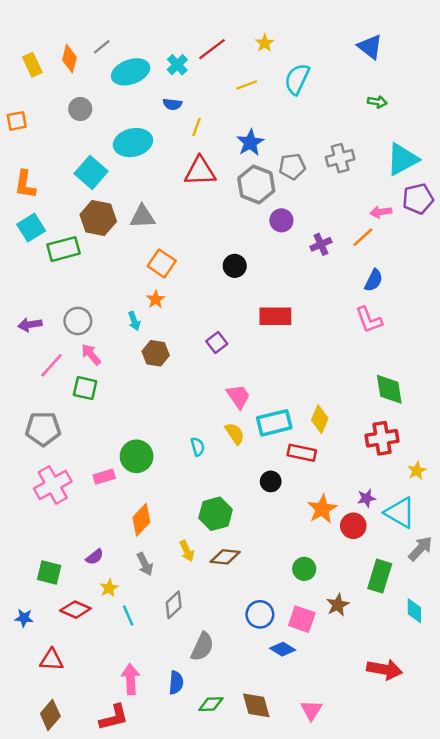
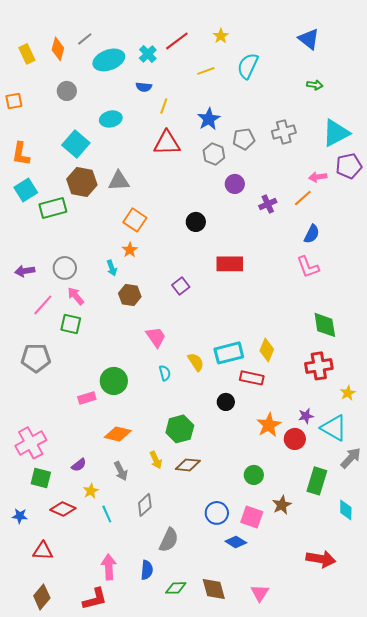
cyan ellipse: (133, 143) -> (111, 119), size x0.7
gray hexagon: (256, 184) -> (214, 154), size x0.7
pink trapezoid: (238, 396) -> (156, 337), moved
pink cross: (53, 485) -> (31, 443), moved
orange diamond: (141, 520) -> (118, 434), turned 60

